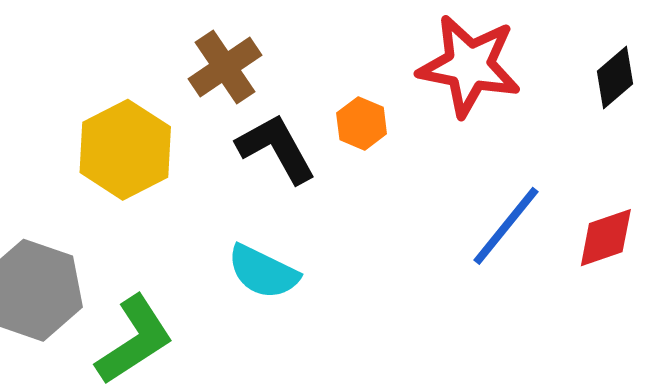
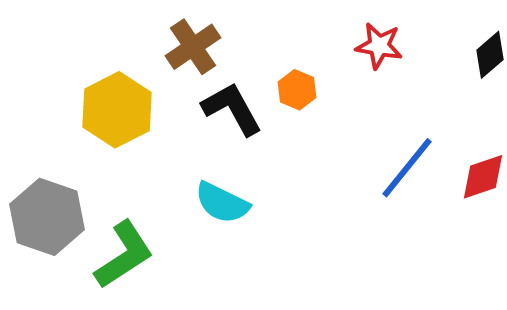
red star: (469, 66) -> (379, 46), size x0.6

